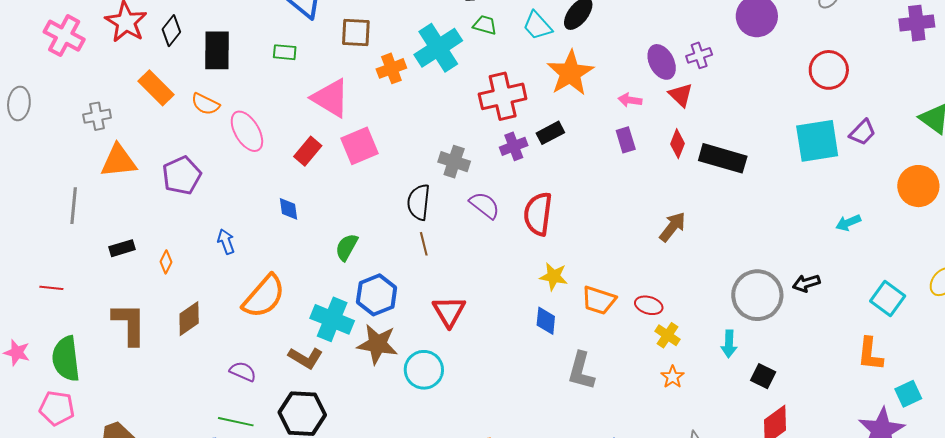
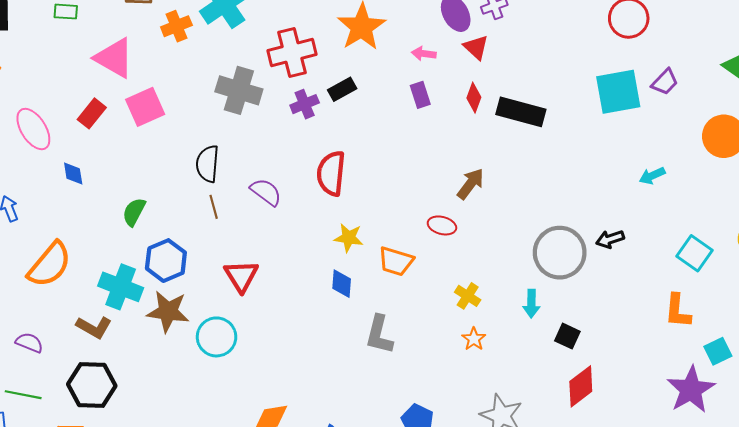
pink ellipse: (247, 131) -> (33, 129), moved
gray cross: (454, 162) -> (239, 90), moved, size x1.4
purple semicircle: (485, 205) -> (266, 192), moved
red ellipse: (649, 305) -> (442, 225), moved

